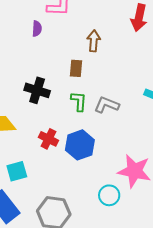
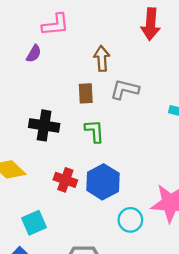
purple semicircle: (37, 29) -> (34, 54), turned 35
gray L-shape: (107, 105) -> (125, 89), moved
cyan circle: (109, 195) -> (130, 220), moved

